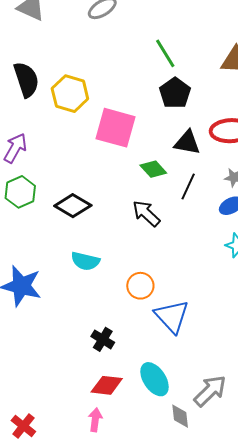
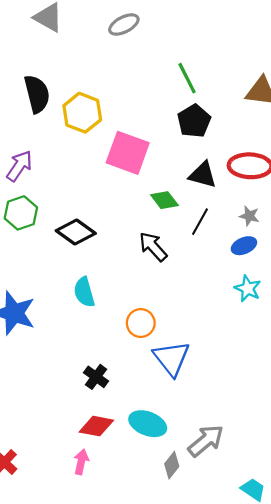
cyan semicircle: (85, 261) -> (84, 292), turned 56
cyan ellipse: (154, 379) -> (148, 424), turned -40
gray diamond: (180, 416) -> (172, 465), turned 40

